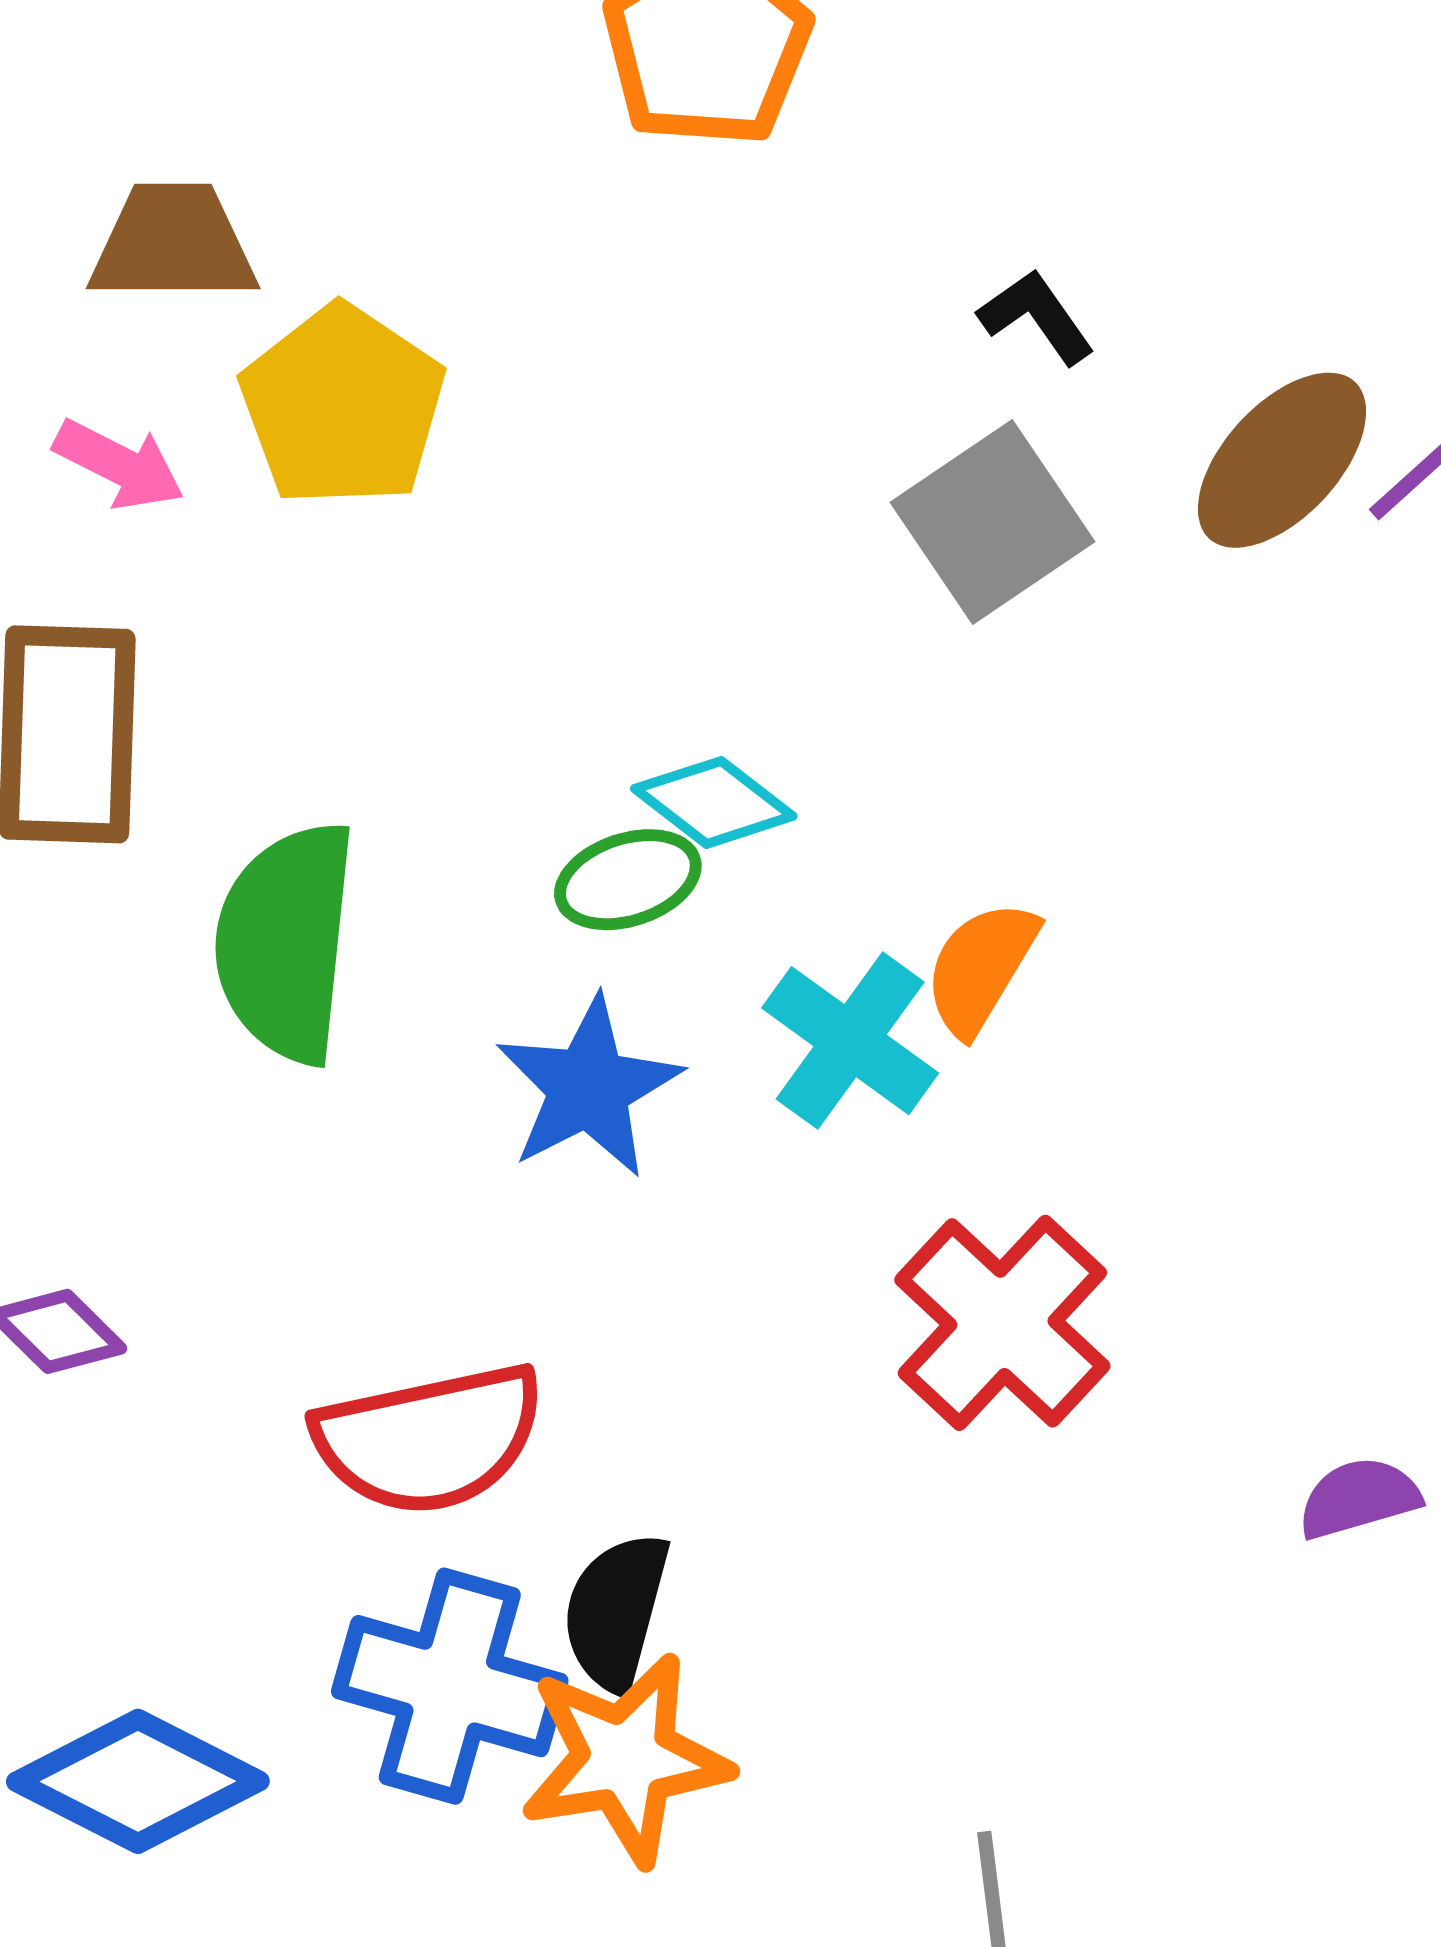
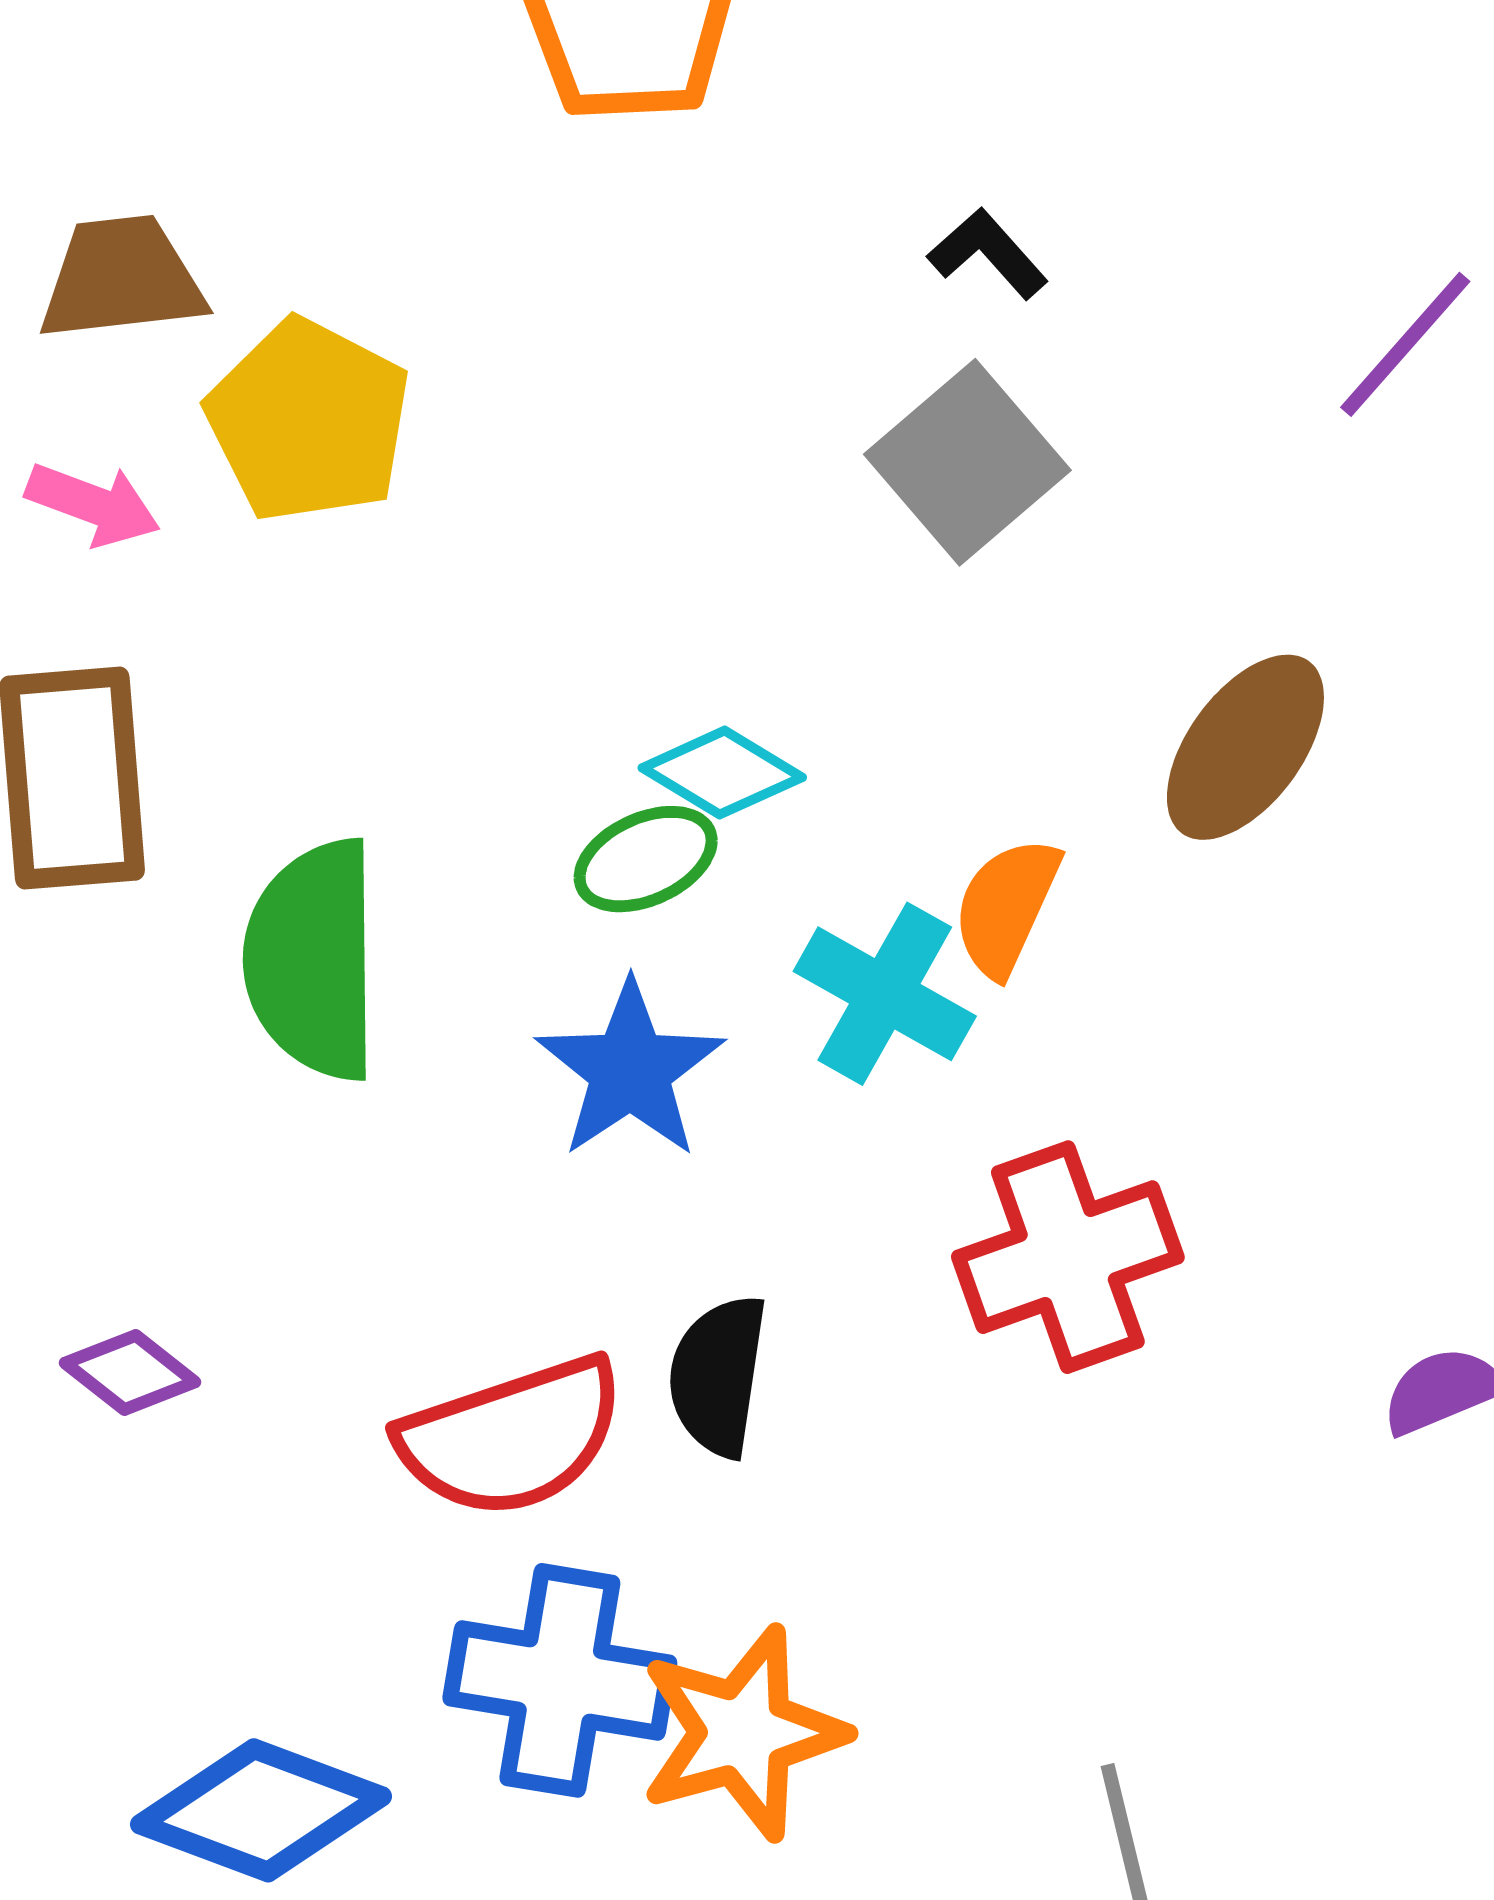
brown ellipse: (1282, 460) -> (1245, 747), moved
red cross: (1002, 1323) -> (1068, 1257), turned 34
black semicircle: (616, 1612) -> (718, 1376), moved

